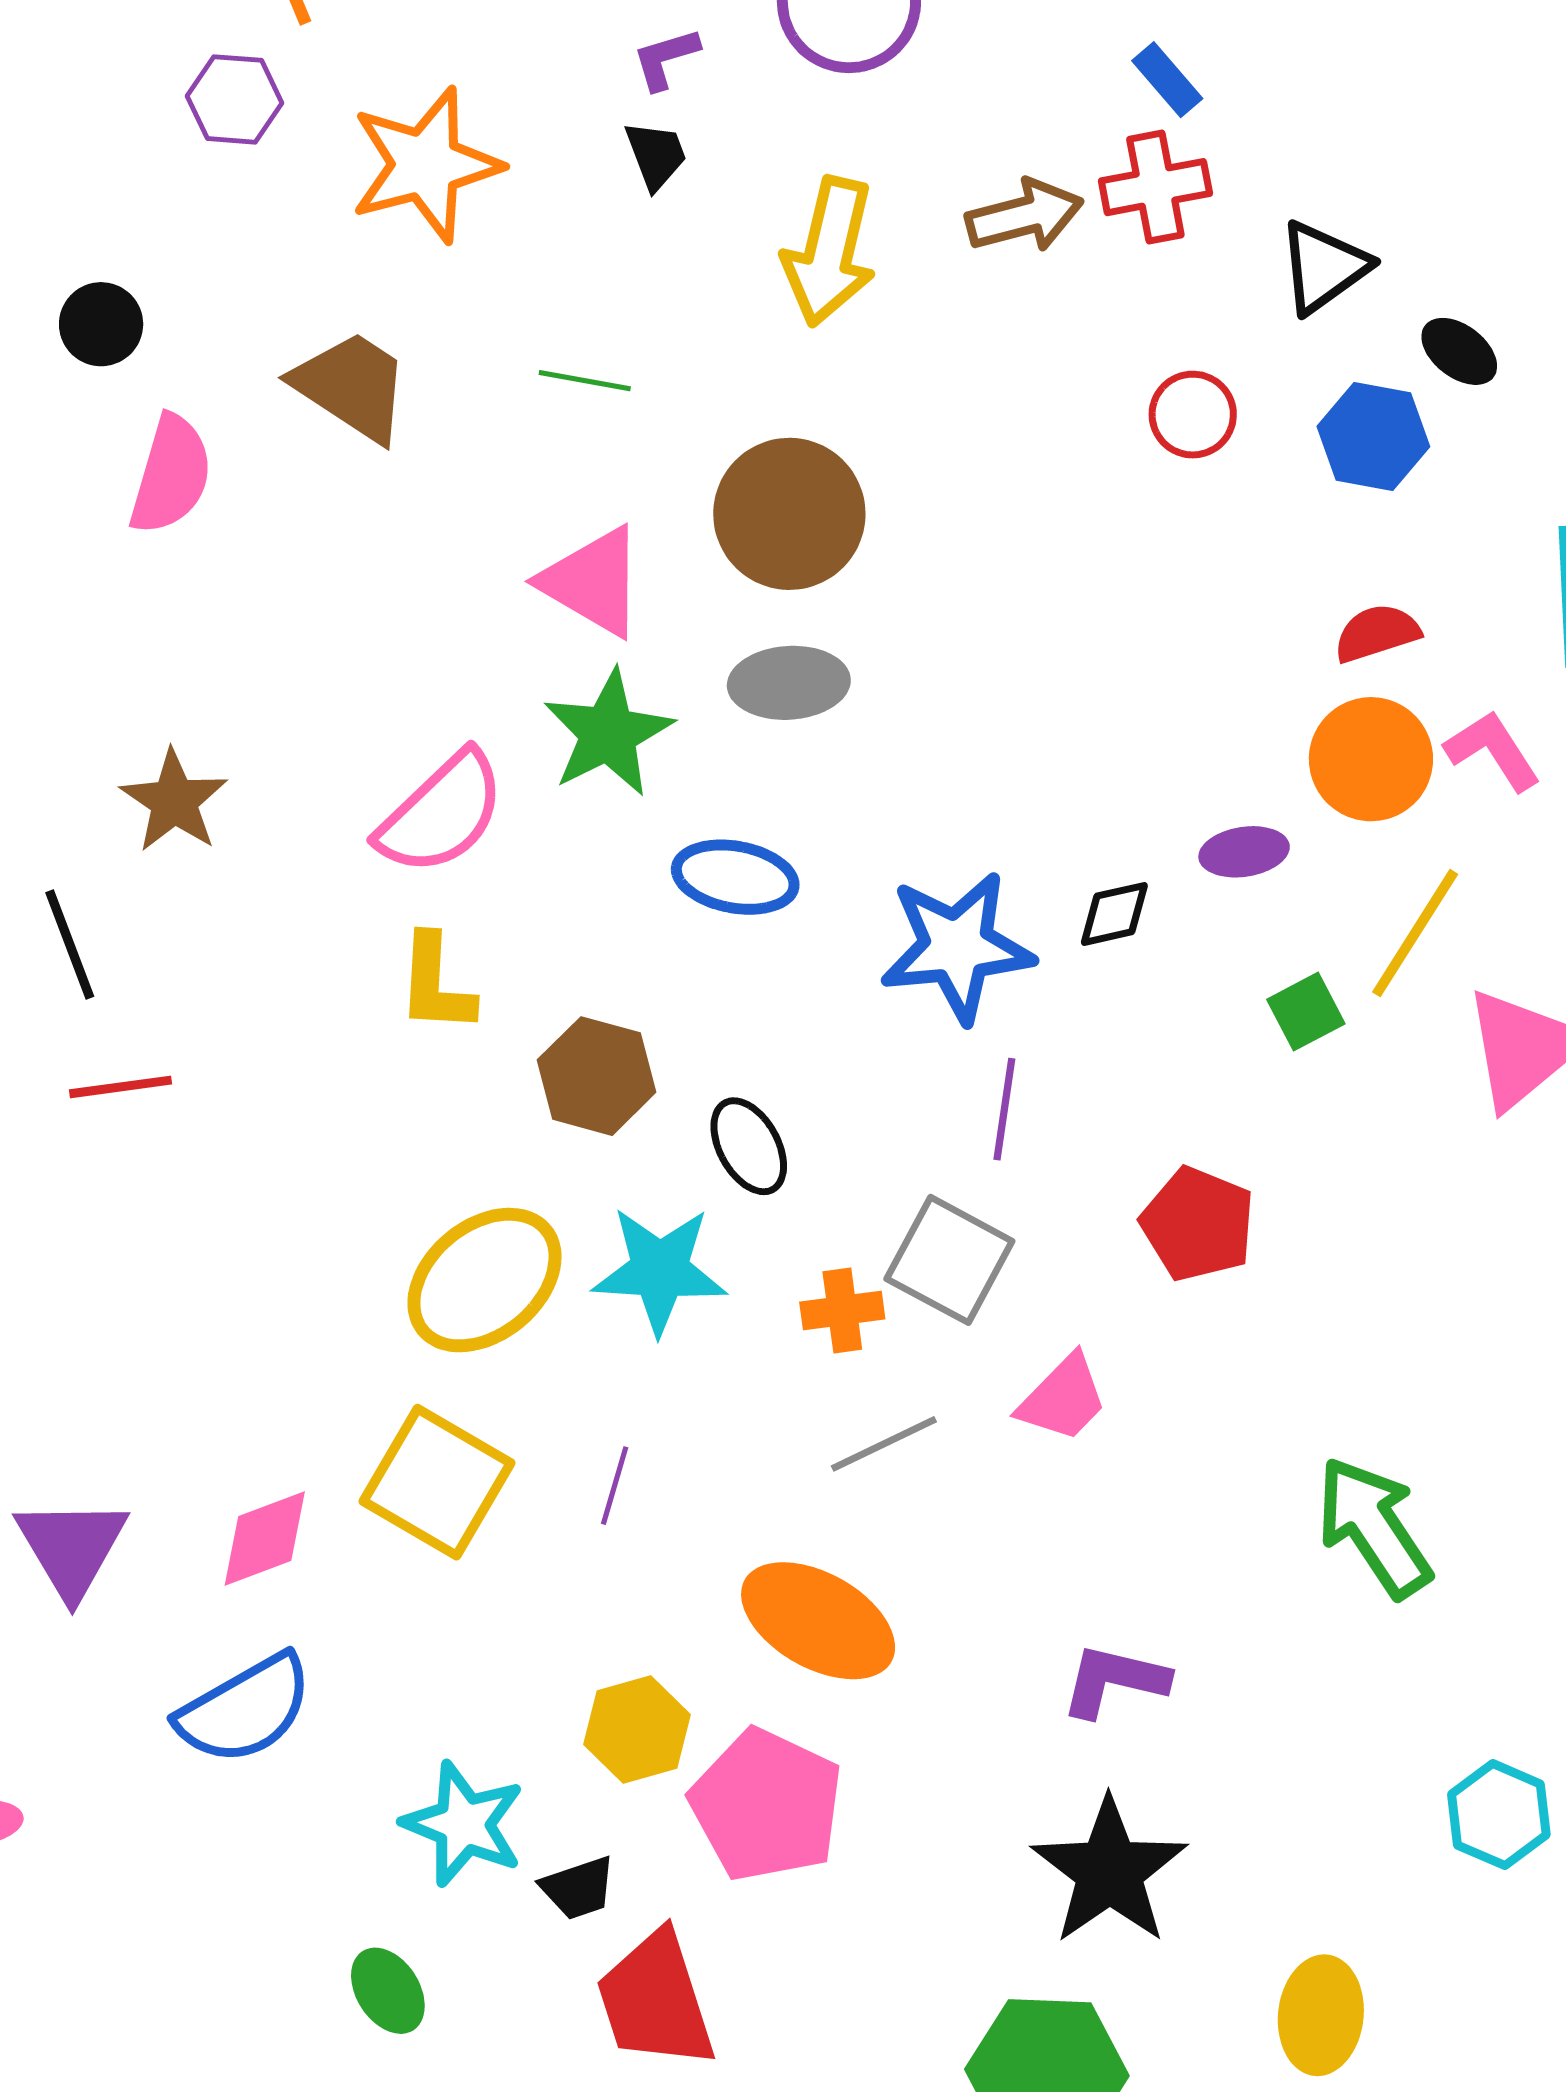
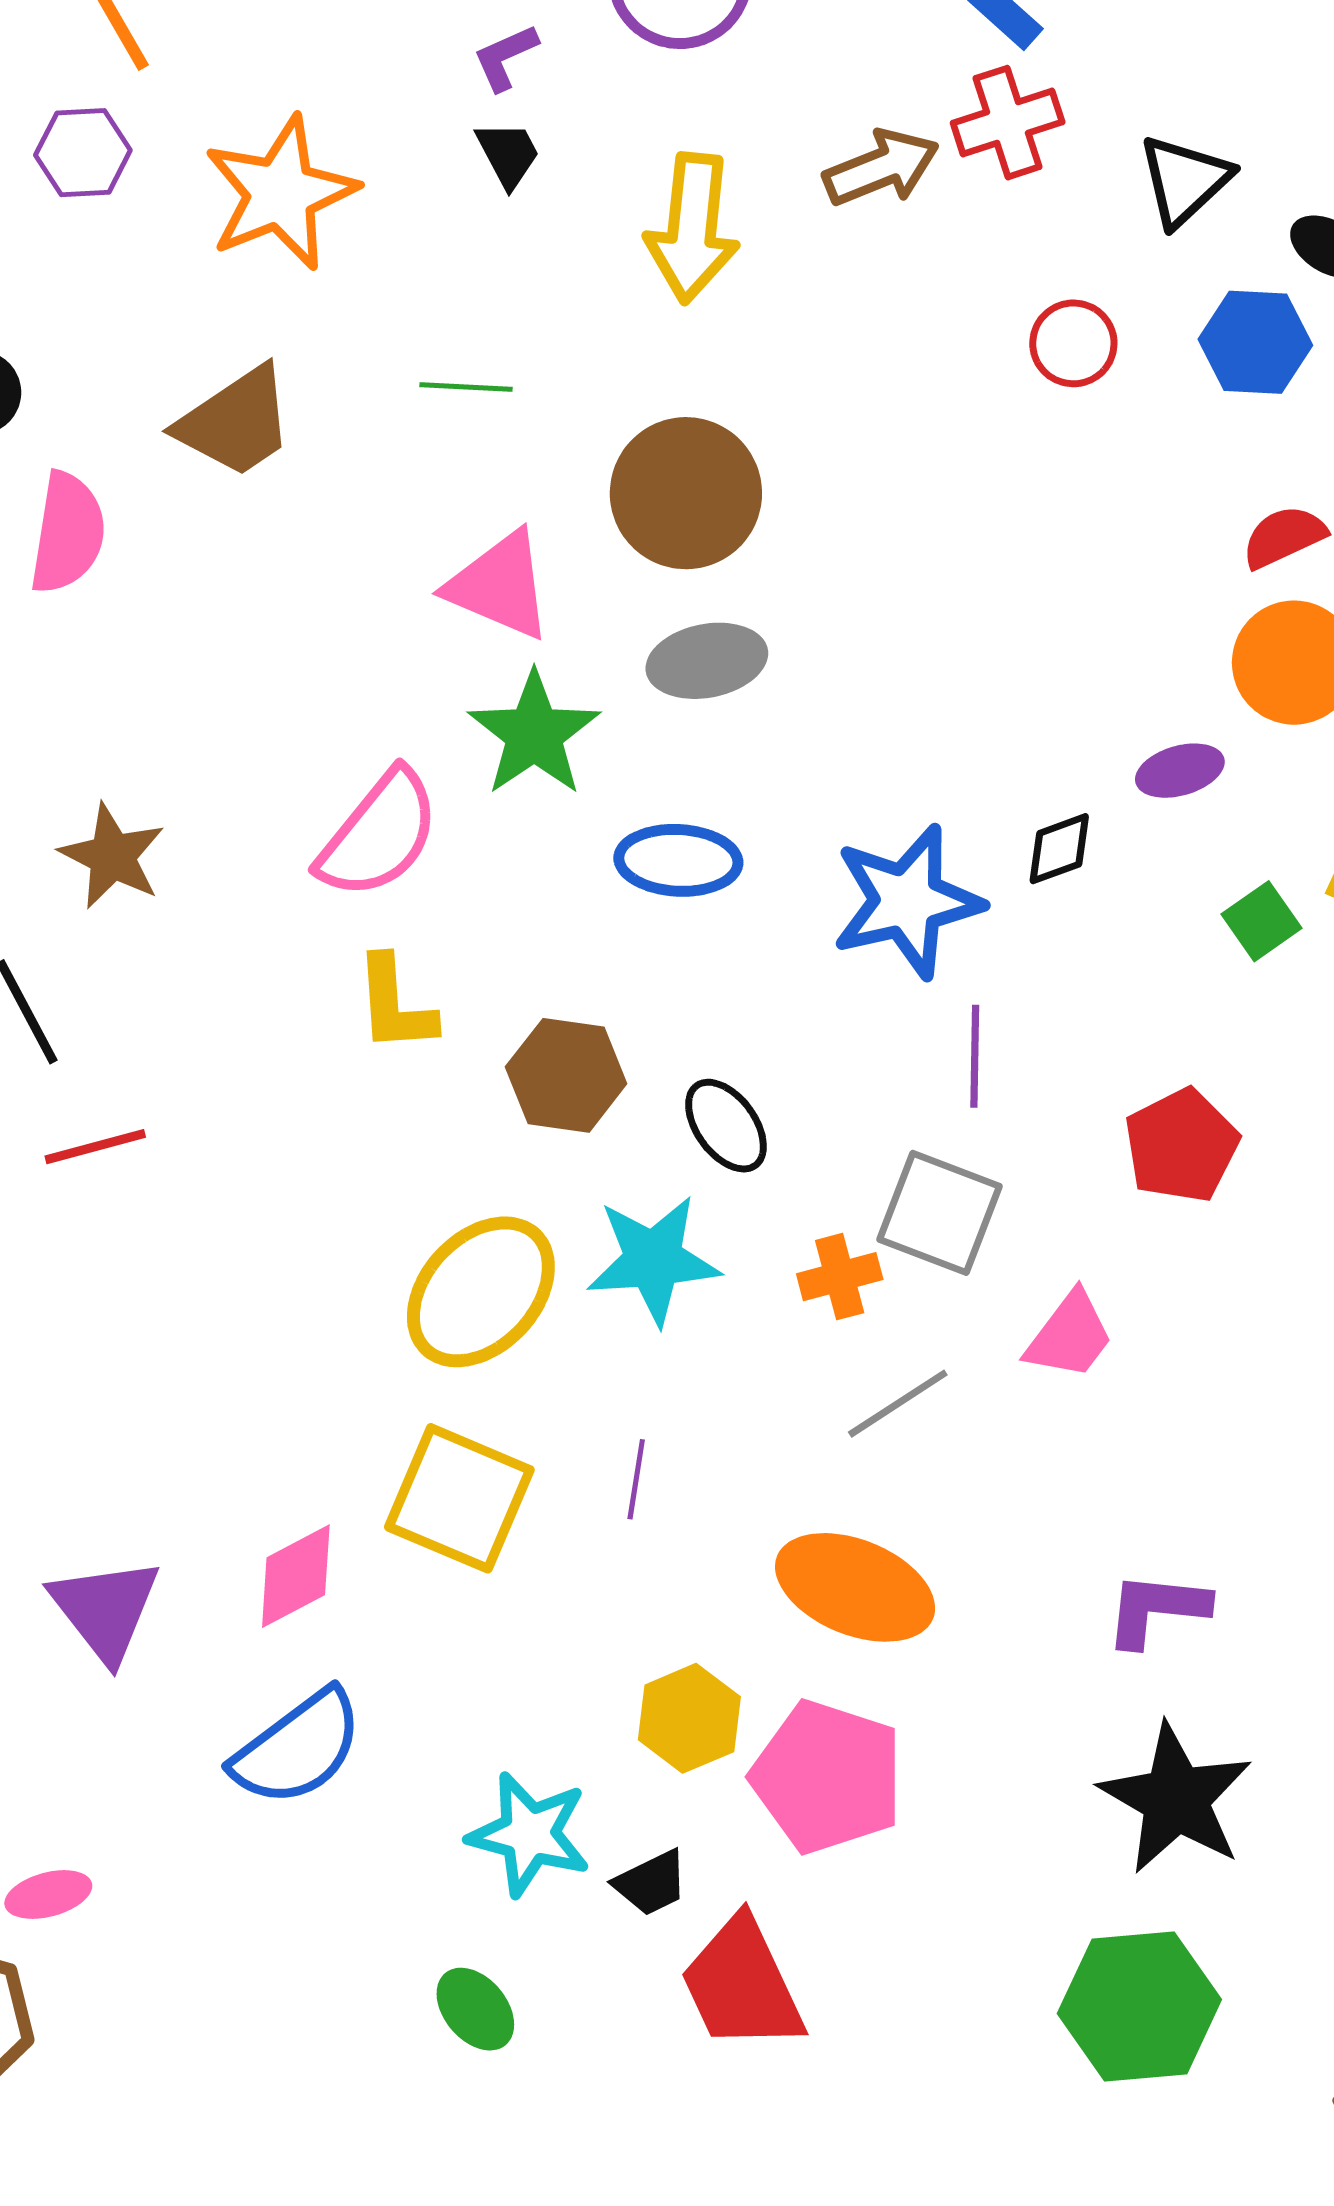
brown trapezoid: (352, 386) -> (236, 422), turned 120
red pentagon: (1198, 1224) -> (1181, 1146), turned 30

